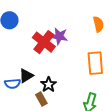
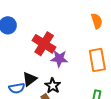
purple star: (59, 36) -> (59, 59), moved

